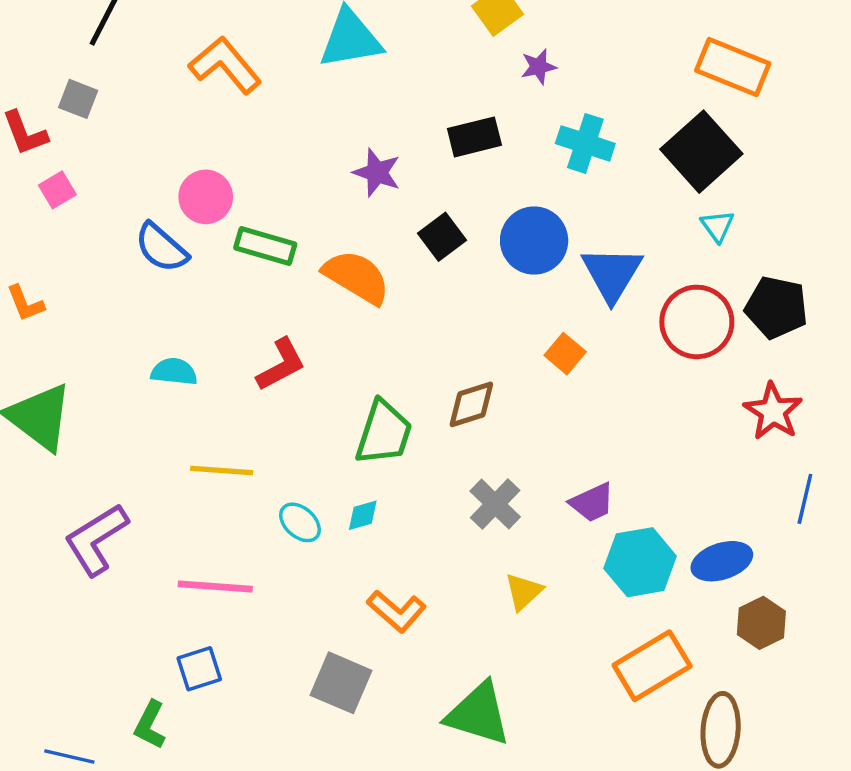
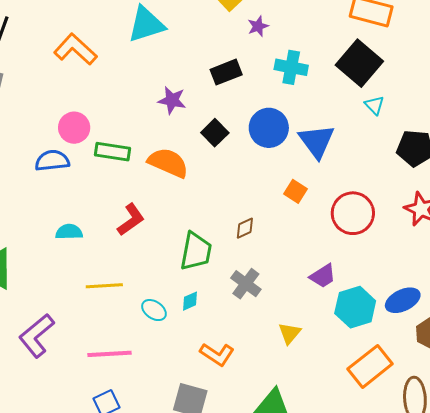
blue semicircle: (161, 248) -> (52, 161), turned 140
red circle: (697, 322) -> (353, 213), moved
brown diamond: (471, 404) -> (245, 228), size x0.7
gray cross: (495, 504) -> (246, 284), moved

